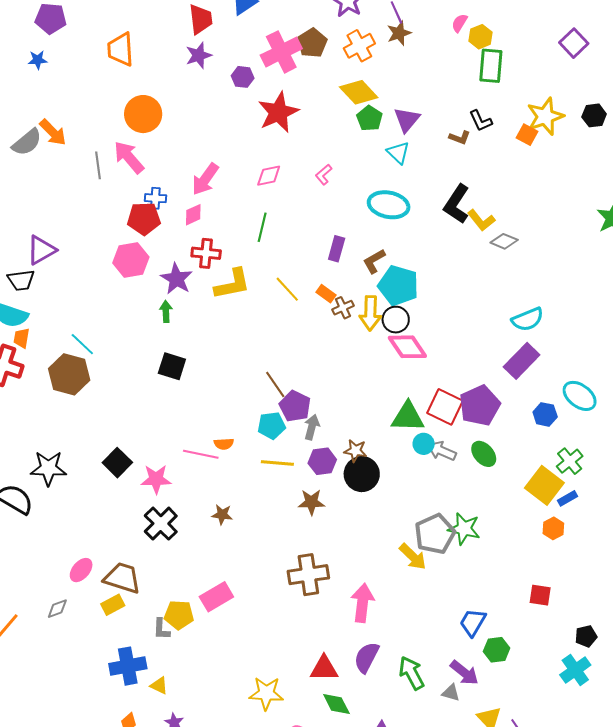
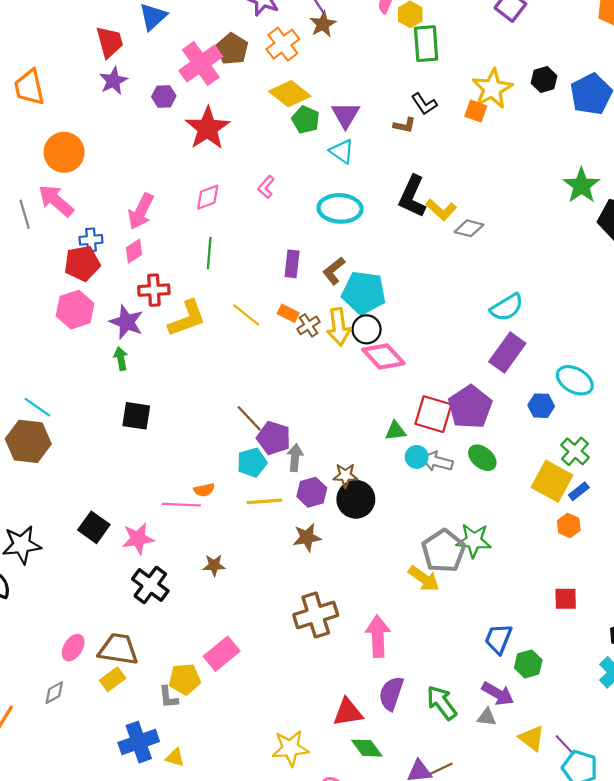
green triangle: (408, 417) -> (395, 431), size x0.6

